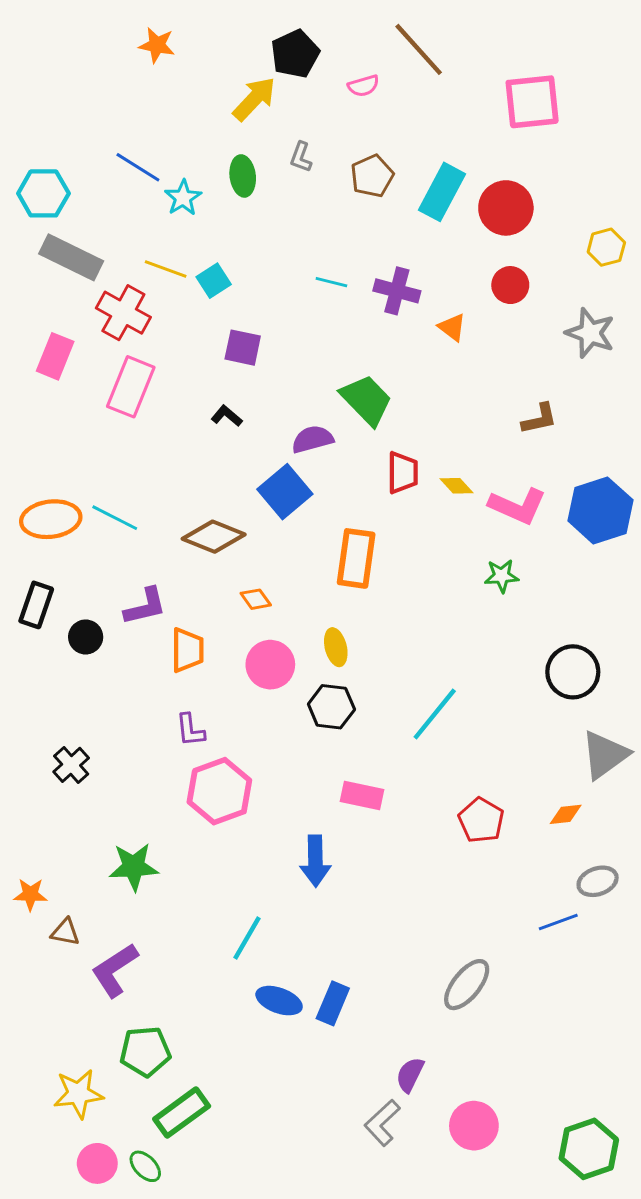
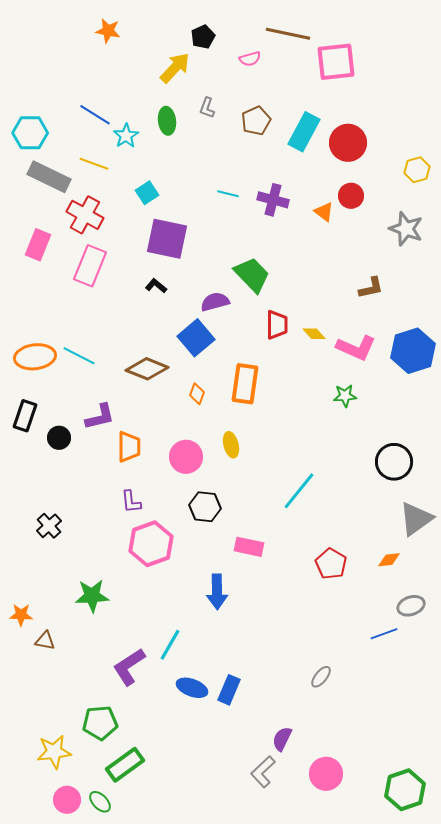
brown line: (419, 49) -> (288, 34), turned -36
black pentagon: (295, 54) -> (203, 37), size x0.7
pink square: (532, 102) -> (336, 62), moved
yellow line: (166, 269) -> (94, 164), moved
orange triangle: (452, 327) -> (324, 212), moved
purple square: (243, 348) -> (167, 239), size x1.6
orange diamond: (256, 599) -> (197, 394), moved, turned 55
black hexagon: (331, 707) -> (205, 507), moved
purple L-shape: (115, 970) -> (129, 667), moved
gray ellipse: (467, 985) -> (321, 677), size x0.6

